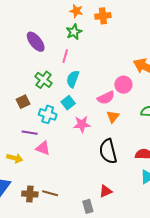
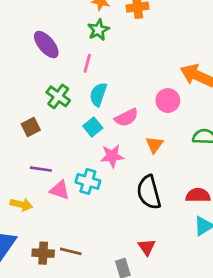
pink semicircle: (106, 98) -> (126, 117), moved
cyan cross: (48, 114) -> (88, 181), moved
red triangle: (106, 191) -> (147, 247), turned -40

